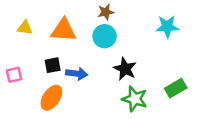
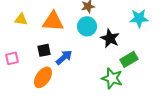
black star: (125, 69) -> (110, 38), moved
blue arrow: (77, 74) -> (64, 57), turned -48
green rectangle: (176, 88) -> (129, 59), moved

